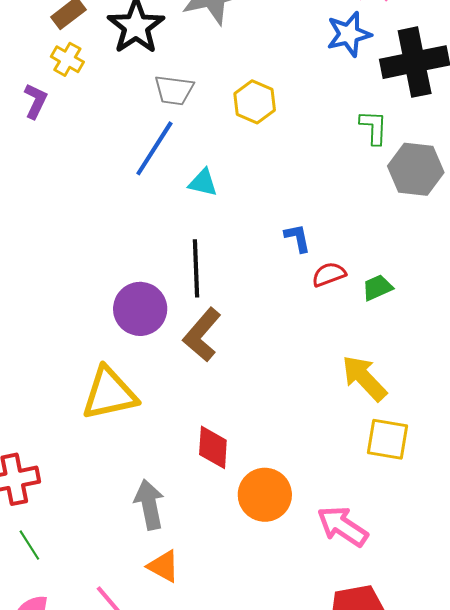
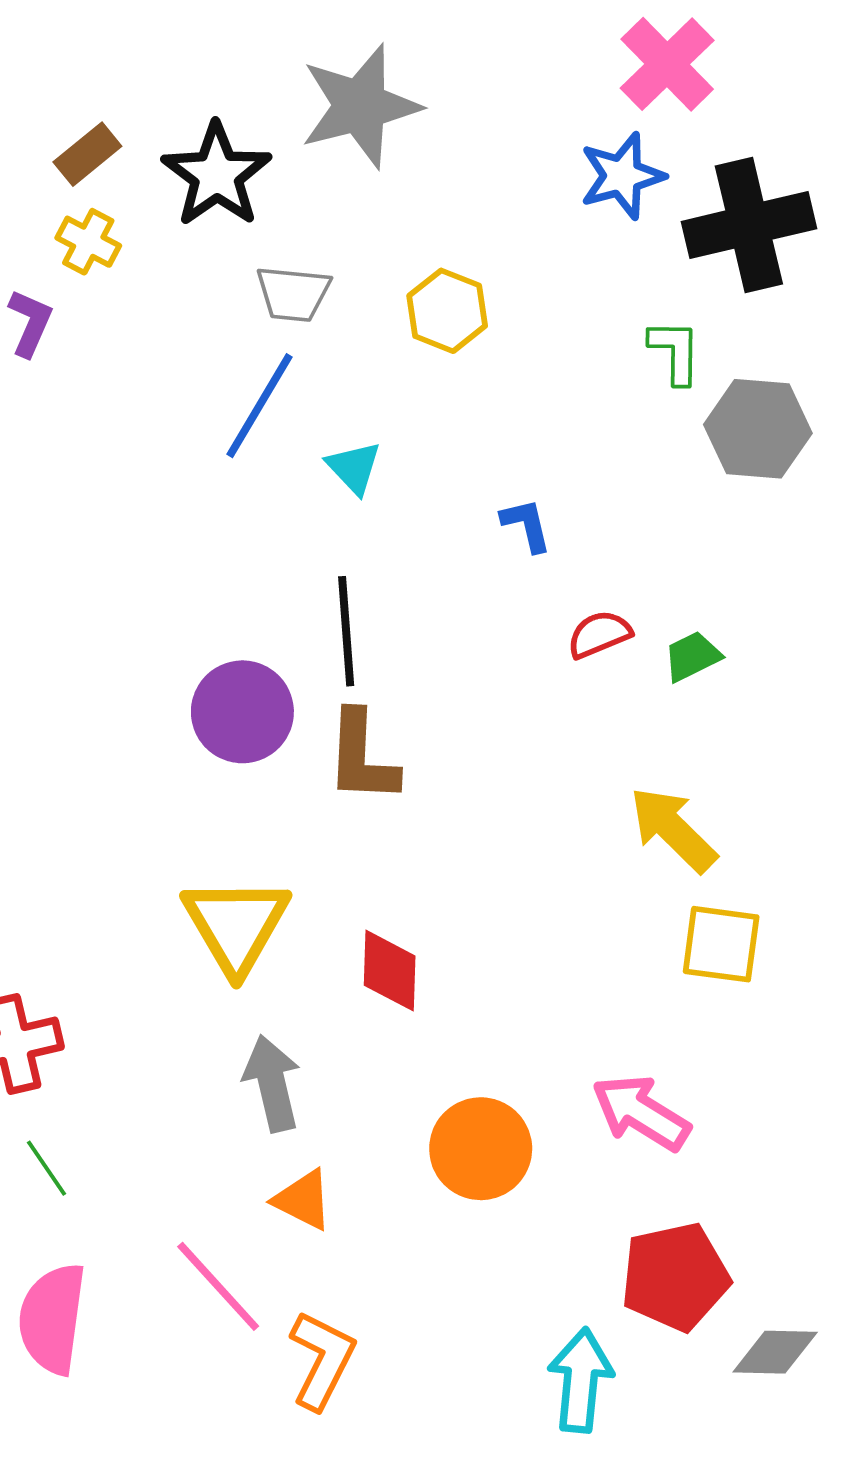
cyan triangle: (203, 183) -> (354, 468), turned 36
blue L-shape: (298, 238) -> (526, 525), moved
brown L-shape: (202, 335) -> (362, 757), turned -36
yellow triangle: (109, 394) -> (236, 925), moved, turned -46
orange circle: (265, 495) -> (481, 1149), moved

